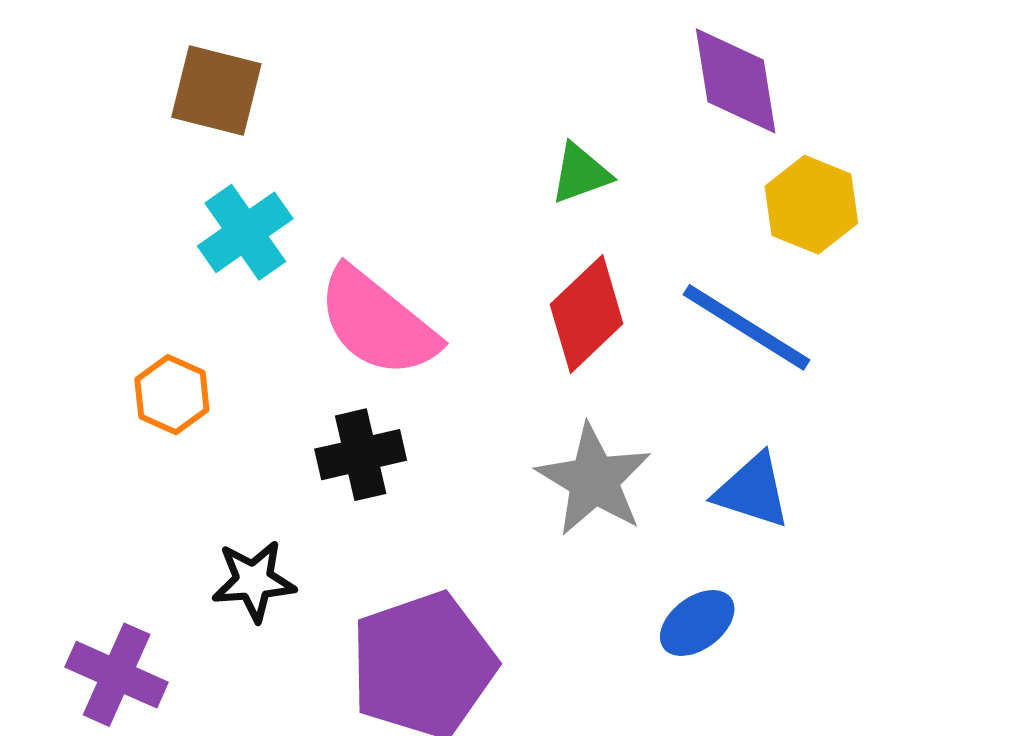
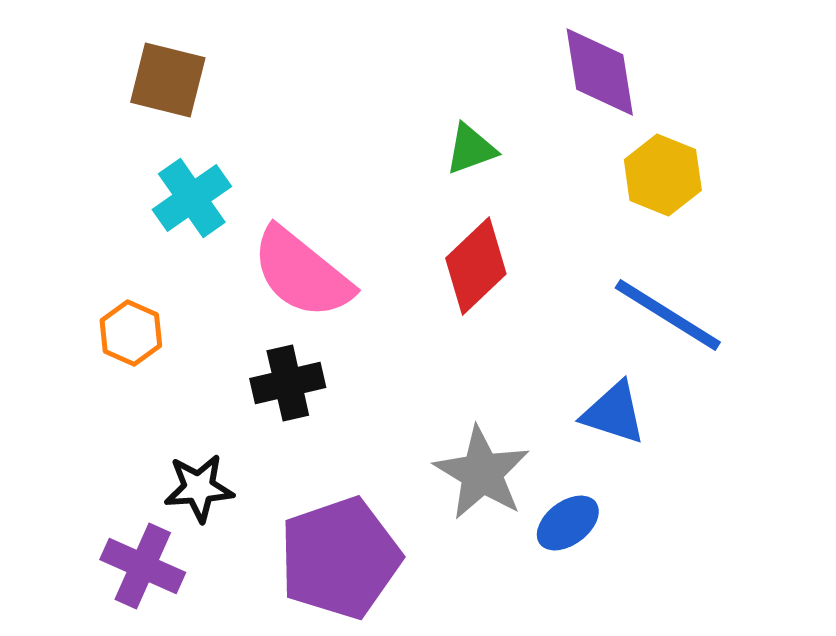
blue line: (746, 327) -> (668, 315), moved
gray star: (594, 480) -> (482, 473), moved
purple cross: (117, 675) -> (143, 566), moved

